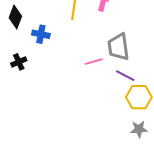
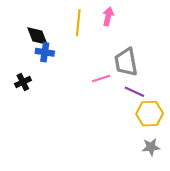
black diamond: (15, 17) -> (37, 36), moved, turned -40

